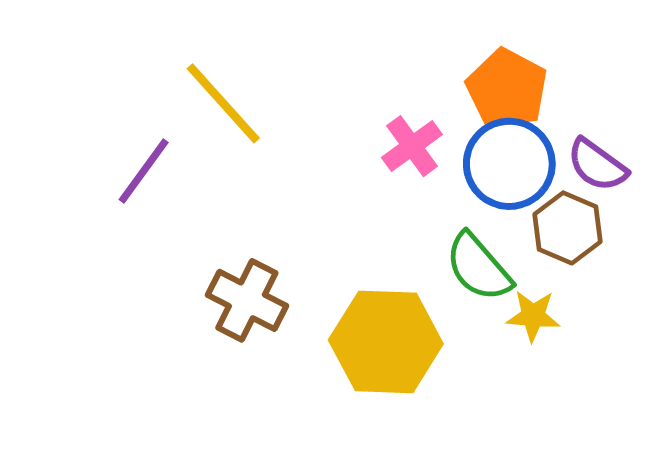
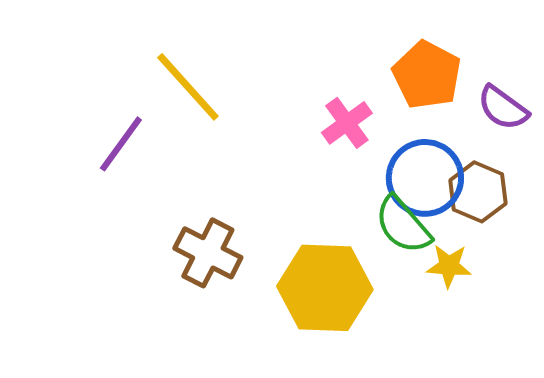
blue circle: (509, 164) -> (425, 178), moved
purple semicircle: (597, 165) -> (503, 108), moved

